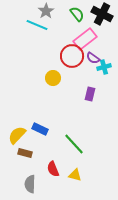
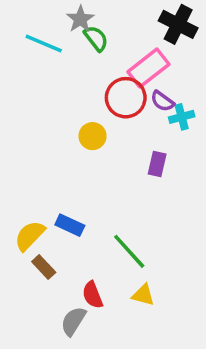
green semicircle: (77, 14) -> (96, 38), moved
cyan line: (37, 25) -> (44, 44), moved
brown rectangle: (25, 153) -> (44, 267), turned 32
yellow triangle: (75, 175) -> (143, 295), moved
gray semicircle: (30, 184) -> (73, 321), moved, turned 30

